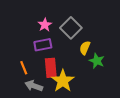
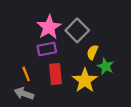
pink star: (45, 25) -> (49, 27), size x1.6
yellow star: (63, 81) -> (85, 80), moved
gray arrow: (34, 86) -> (24, 94), moved

